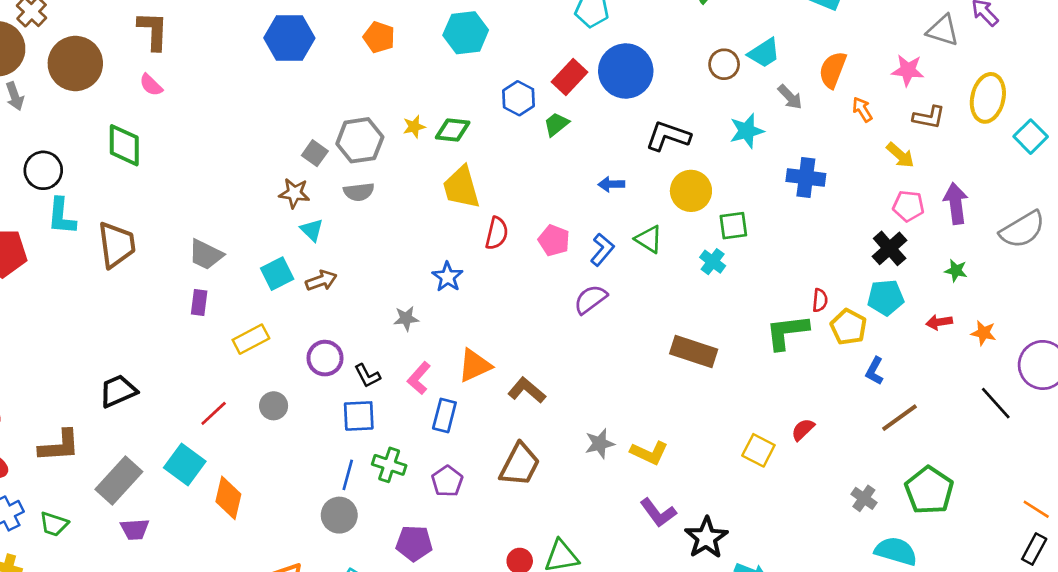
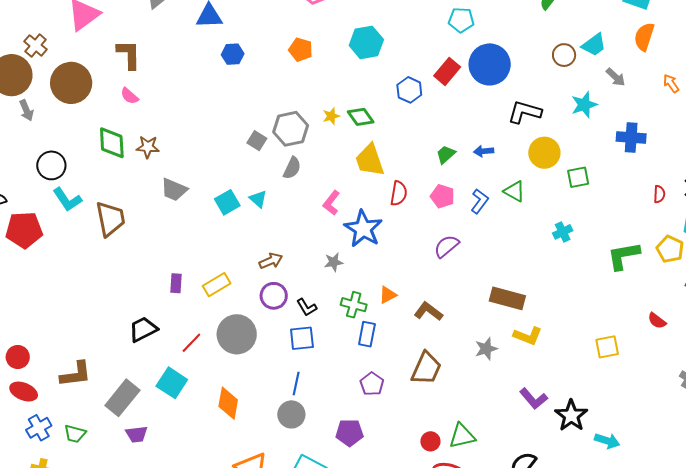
blue hexagon: (289, 38) -> (233, 54), size x0.6
orange semicircle: (833, 70) -> (644, 37), moved
green trapezoid: (556, 124) -> (446, 154), moved
green diamond: (453, 130) -> (361, 117), turned 52
gray semicircle: (359, 192) -> (292, 168), turned -55
brown star: (294, 193) -> (148, 147), moved
cyan L-shape: (62, 216) -> (67, 200), turned -36
gray trapezoid: (206, 254) -> (174, 190), moved
cyan cross: (713, 262) -> (563, 232), moved, turned 30
cyan square: (277, 274) -> (227, 202), moved
blue star: (448, 277) -> (363, 229), size x1.6
brown arrow: (321, 281) -> (271, 261), moved
purple semicircle: (590, 299) -> (446, 246), moved
red semicircle: (820, 300) -> (659, 194), moved
purple rectangle: (199, 303) -> (176, 283), moved
brown rectangle: (694, 352) -> (507, 298), moved
orange triangle: (475, 366) -> (388, 295), size x0.7
pink L-shape: (419, 378) -> (331, 203), moved
black trapezoid: (118, 391) -> (143, 329), moved
gray circle: (274, 406) -> (237, 334), size x1.8
red semicircle: (803, 430) -> (657, 321), moved, turned -96
yellow square: (758, 450) -> (607, 347), turned -35
yellow L-shape: (649, 453) -> (528, 336), moved
green cross: (389, 465) -> (354, 305), moved
orange diamond: (228, 498) -> (228, 403), moved

